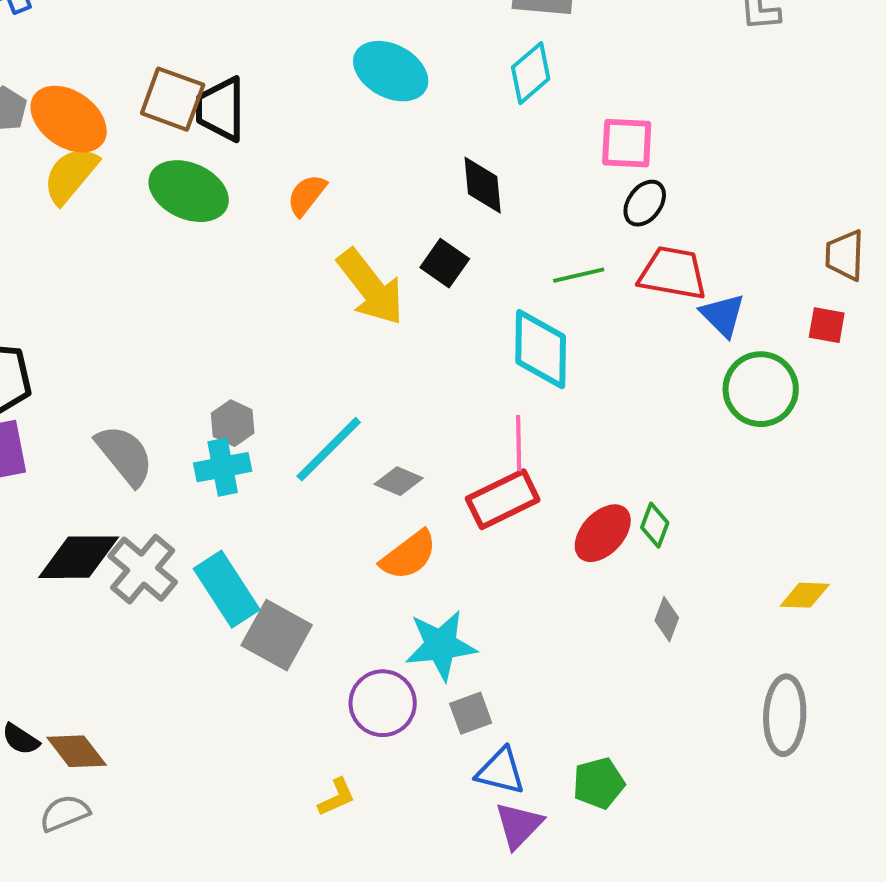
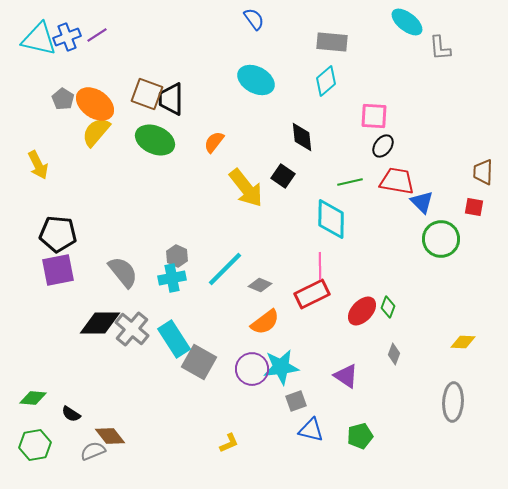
purple circle: (383, 703) -> (252, 369), moved
brown diamond: (77, 751) -> (110, 436), moved
purple triangle: (519, 825) -> (346, 376), moved, turned -40

